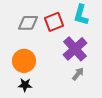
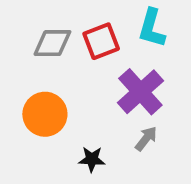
black star: (25, 85) -> (92, 159), moved

